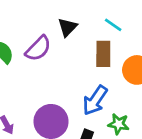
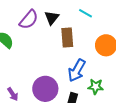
purple semicircle: (38, 48) -> (29, 20), moved
brown rectangle: (103, 54) -> (67, 38), moved

